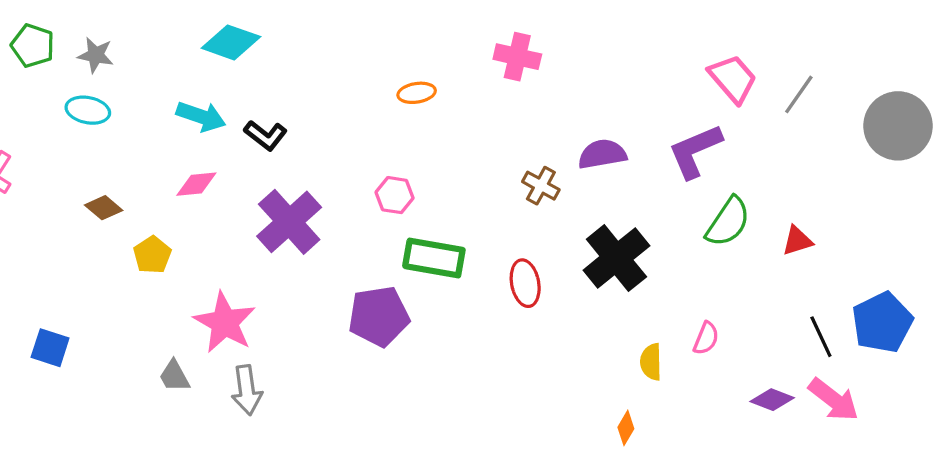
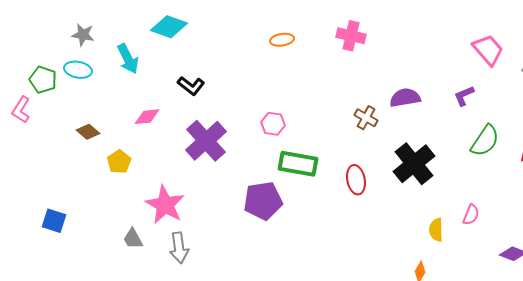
green pentagon: (33, 46) -> (43, 80), moved
orange ellipse: (417, 93) -> (282, 40), moved
cyan arrow: (201, 116) -> (128, 59), moved, turned 44
purple L-shape: (695, 151) -> (464, 96), size x0.6

